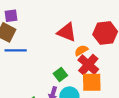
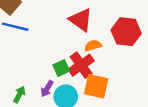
red cross: (88, 65) -> (81, 65), moved

